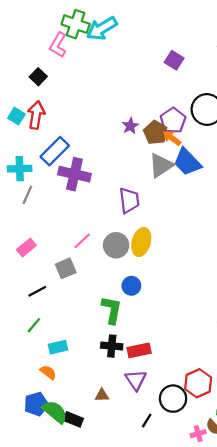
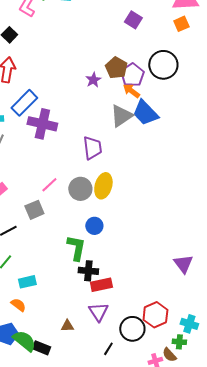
brown pentagon: (155, 132) -> (116, 68), moved
black cross: (112, 346) -> (88, 271), moved

